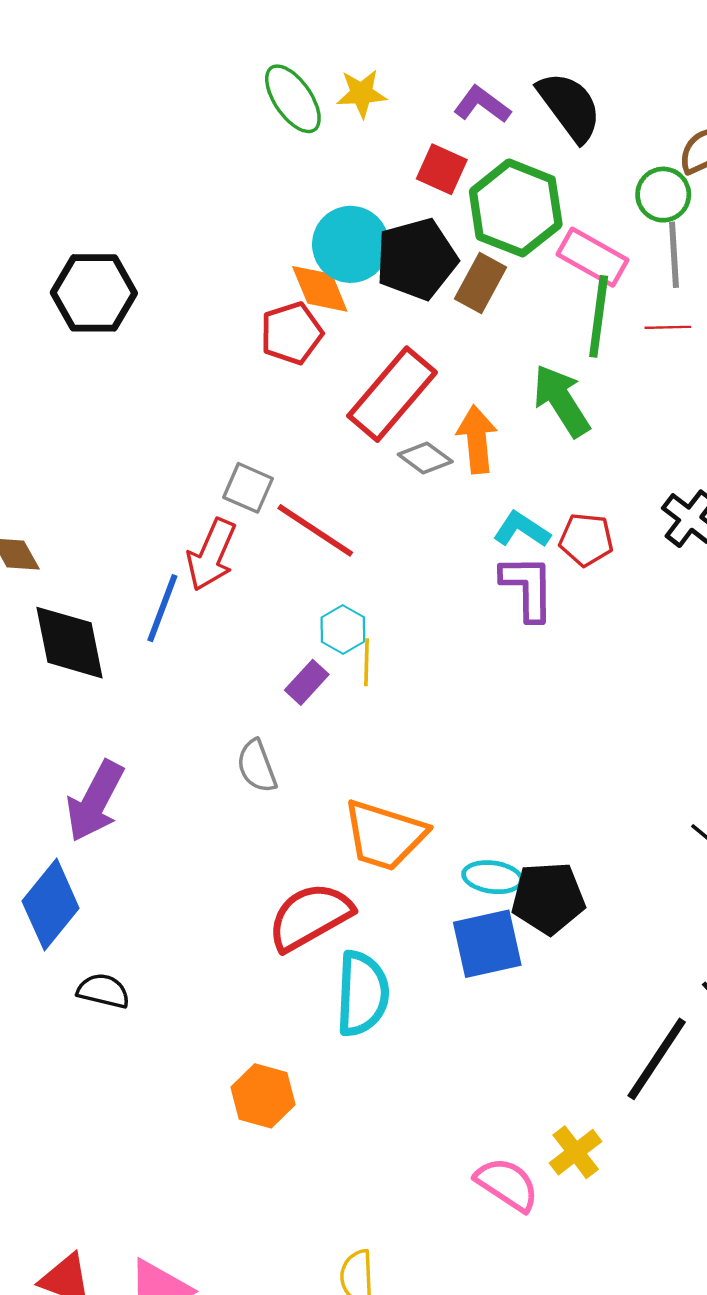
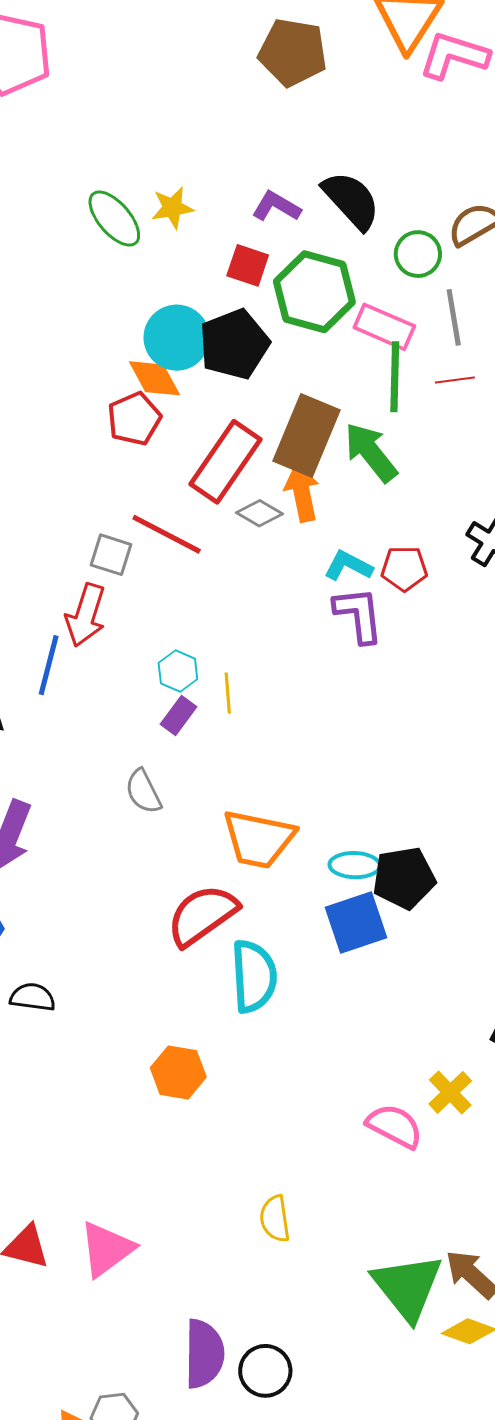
green circle: (663, 195) -> (418, 254), moved
brown rectangle: (481, 283) -> (307, 435), moved, size x1.6
red line: (315, 530) -> (167, 534), moved
cyan hexagon: (343, 629) -> (178, 671), moved

